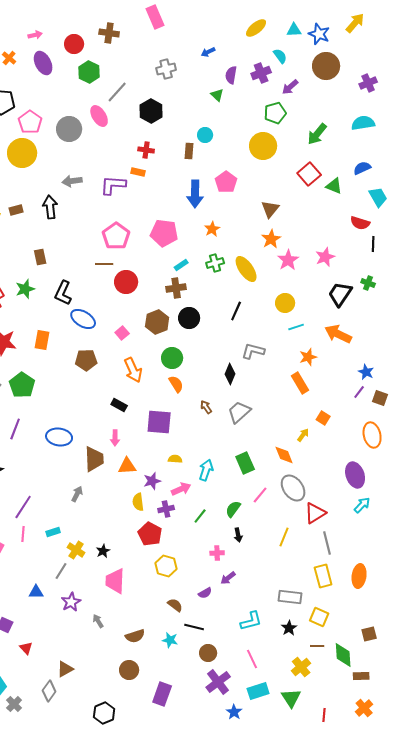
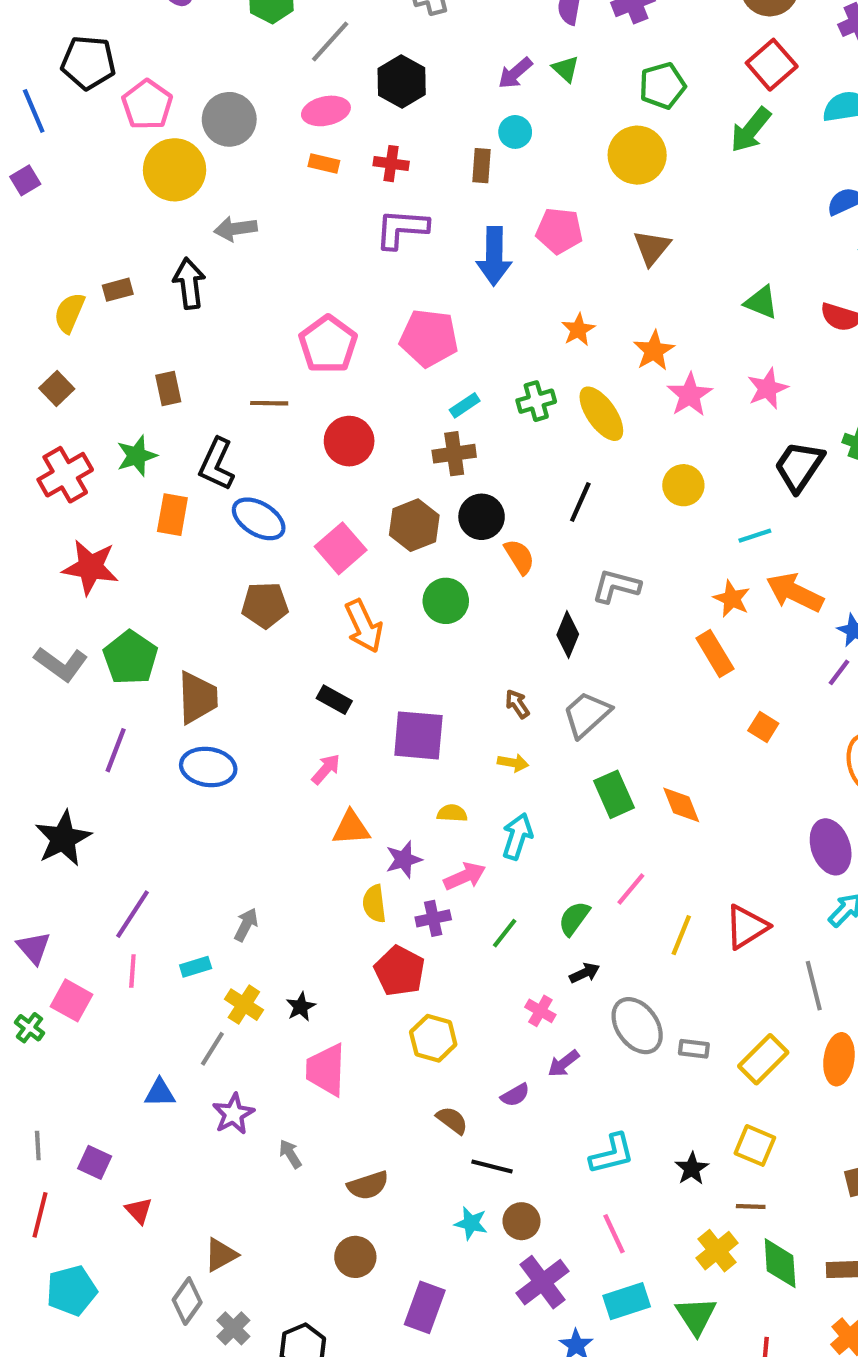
purple arrow: (290, 87) -> (515, 73), moved
green triangle: (217, 95) -> (566, 69), moved
pink ellipse: (99, 116) -> (326, 111), moved, turned -70
yellow circle: (22, 153) -> (175, 170), moved
orange rectangle: (138, 172) -> (324, 164), moved
red square: (309, 174) -> (772, 65), moved
pink pentagon: (226, 182) -> (559, 231), turned -30
purple L-shape: (113, 185) -> (402, 229), moved
green triangle: (334, 186) -> (761, 302), moved
brown triangle: (270, 209) -> (652, 248), moved
orange star: (212, 229) -> (578, 330), moved
brown line: (104, 264) -> (269, 403), moved
cyan line: (296, 327) -> (755, 536), moved
pink square: (122, 333) -> (341, 548), size x1.6
orange arrow: (338, 334) -> (795, 592), moved
orange rectangle: (42, 340) -> (172, 515), moved
orange star: (308, 357) -> (732, 599), turned -30
orange semicircle: (176, 384) -> (519, 557), moved
yellow arrow: (303, 435) -> (513, 763), moved, turned 64
pink arrow: (115, 438) -> (326, 769), turned -140
brown trapezoid: (94, 459) -> (198, 698), moved
green rectangle: (245, 463) -> (614, 794), moved
gray ellipse: (293, 488) -> (637, 1026), moved
gray arrow: (77, 494) -> (246, 925), moved
black arrow: (238, 535) -> (585, 973), turned -104
yellow line: (284, 537) -> (681, 935), moved
gray line: (327, 543) -> (814, 986), moved
pink cross: (217, 553) -> (540, 1011), turned 32
yellow rectangle: (323, 576) -> (763, 1059), turned 60
gray rectangle: (290, 597) -> (694, 1049), moved, size x0.6
cyan star: (170, 640) -> (471, 1223), moved
green diamond: (343, 655) -> (780, 1263), moved
gray cross: (14, 704) -> (233, 1328), moved

